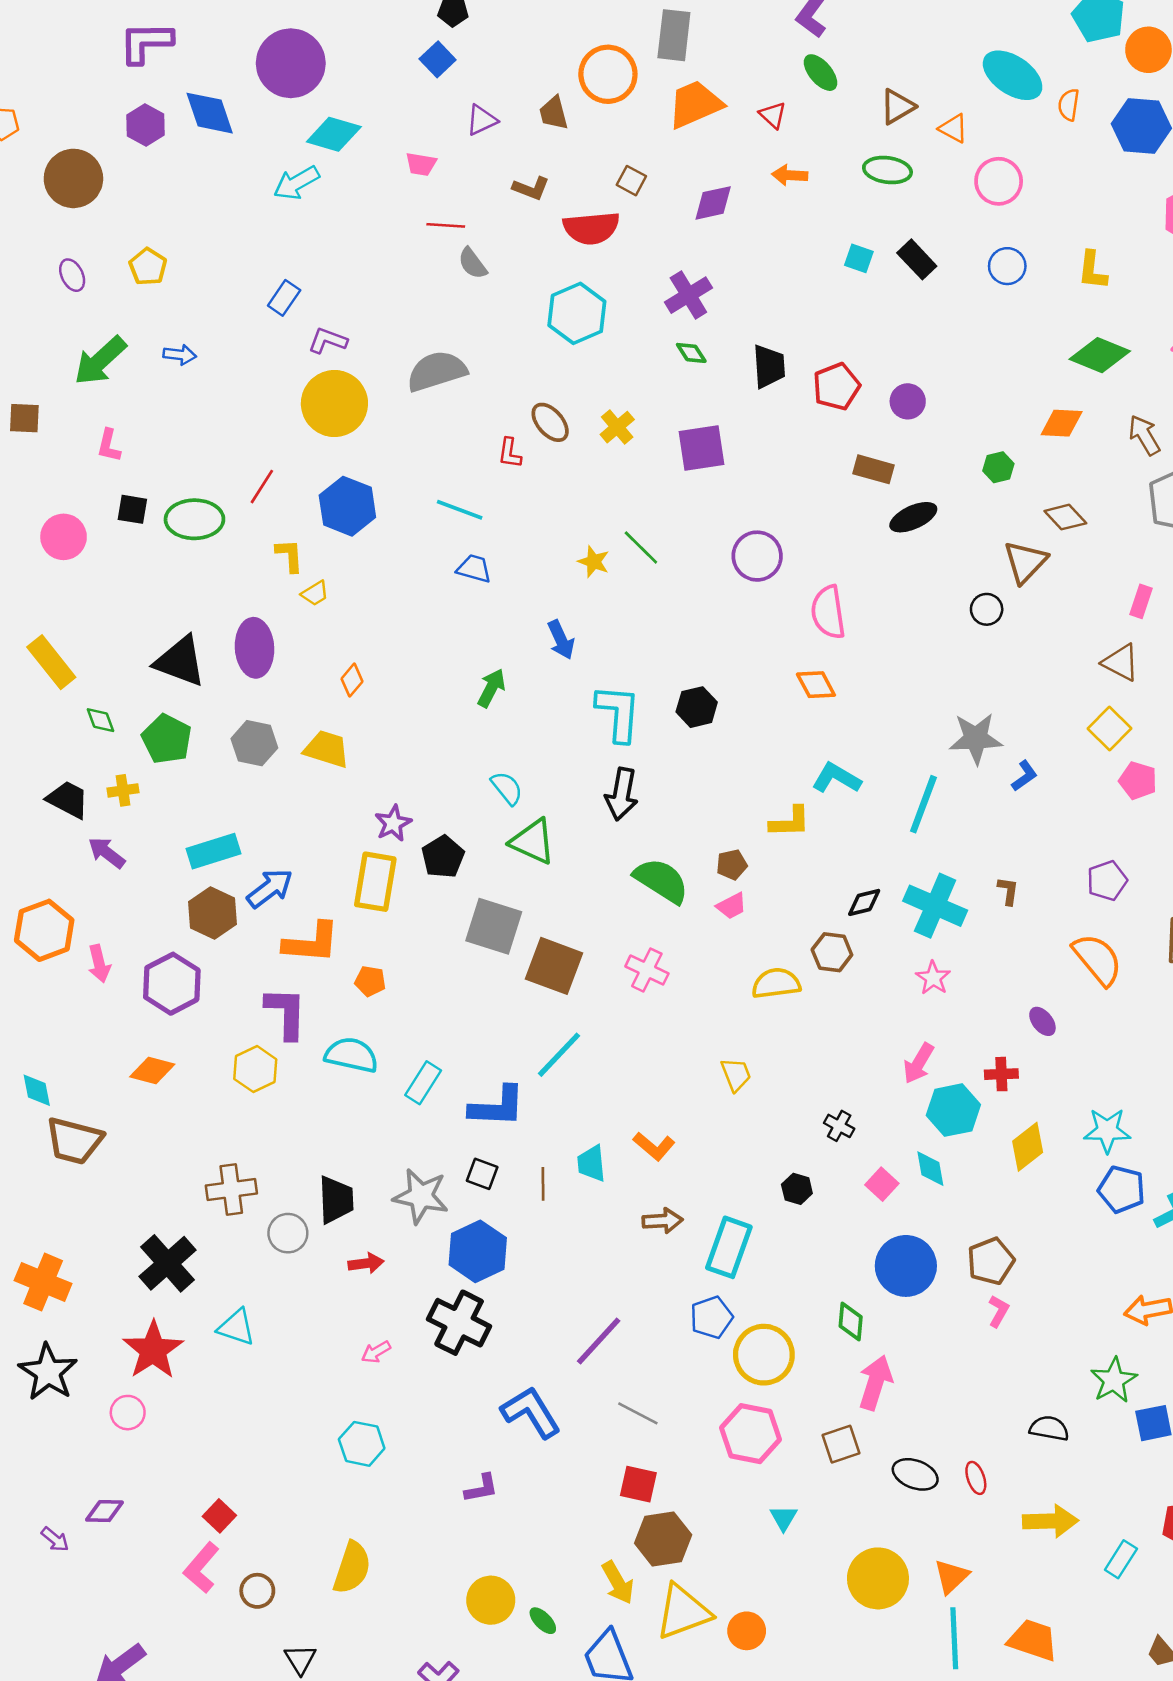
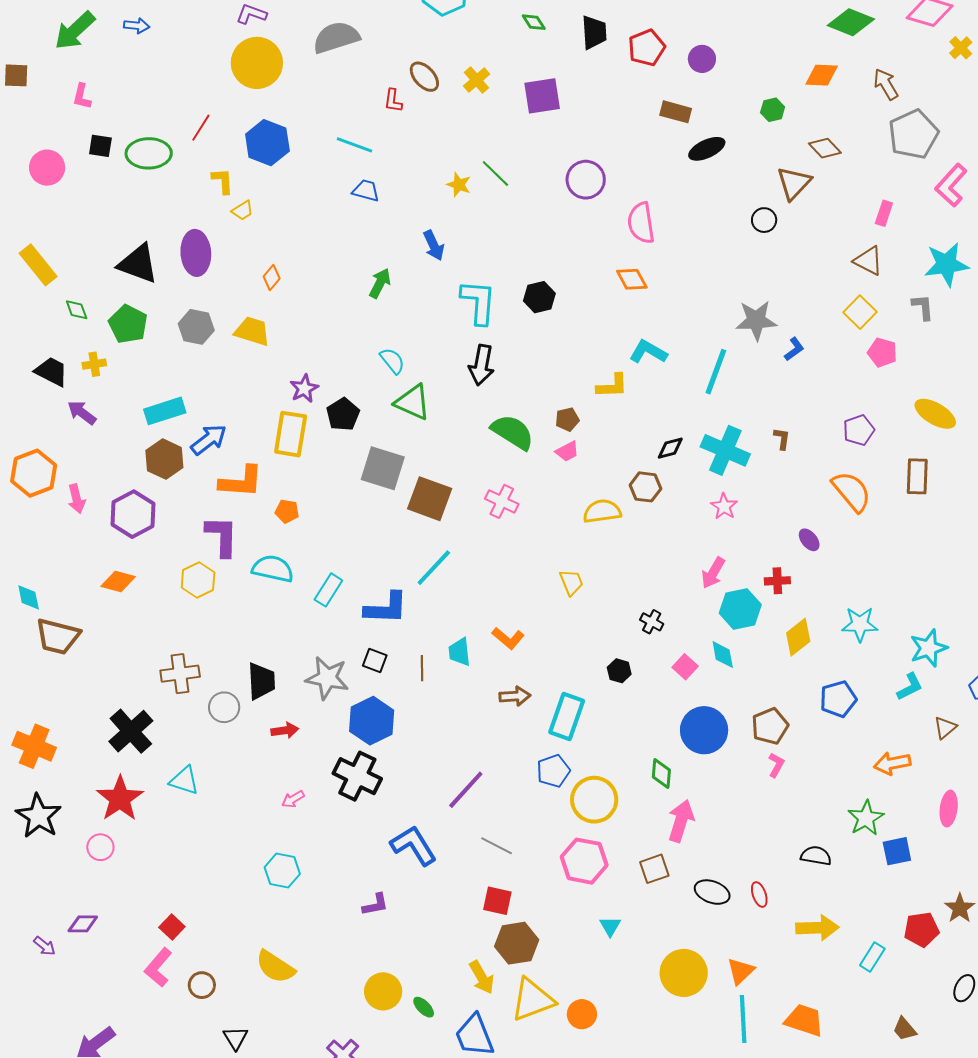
blue pentagon: (1122, 1189) -> (838, 699), moved, turned -30
yellow semicircle: (352, 1568) -> (275, 967), turned 105

